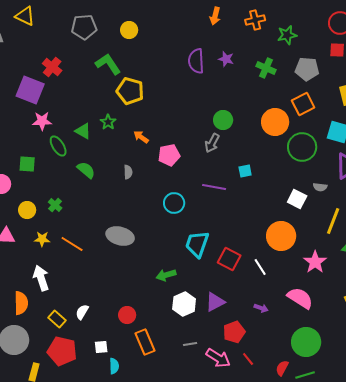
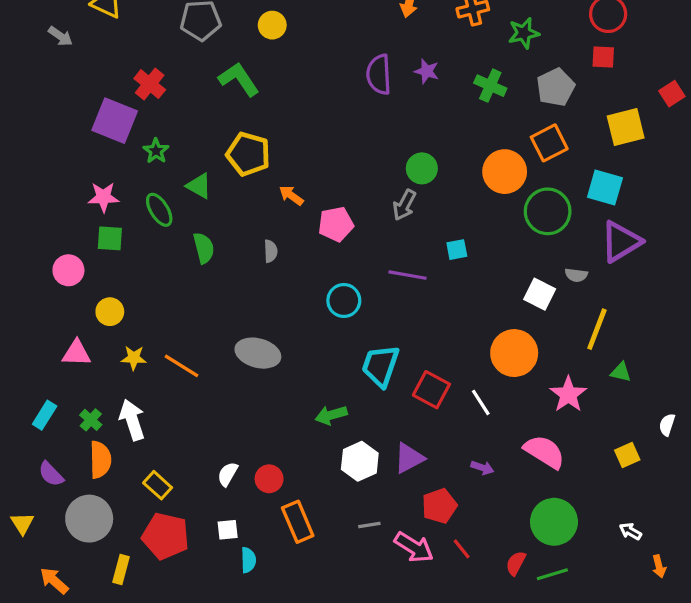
gray pentagon: (307, 69) -> (556, 87), turned -30
yellow pentagon: (130, 91) -> (248, 154), moved
pink star: (42, 121) -> (103, 197), moved
green star: (108, 122) -> (156, 151), moved
green semicircle: (86, 170) -> (204, 248), turned 36
green cross: (55, 205) -> (91, 420), moved
white semicircle: (82, 312) -> (228, 474), moved

